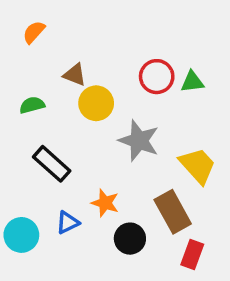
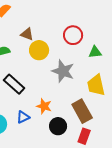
green triangle: (192, 82) -> (95, 52), moved
yellow trapezoid: (198, 166) -> (96, 85), turned -150
red rectangle: (192, 255) -> (84, 136), moved

